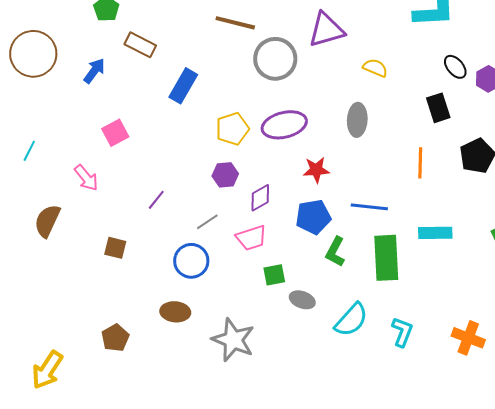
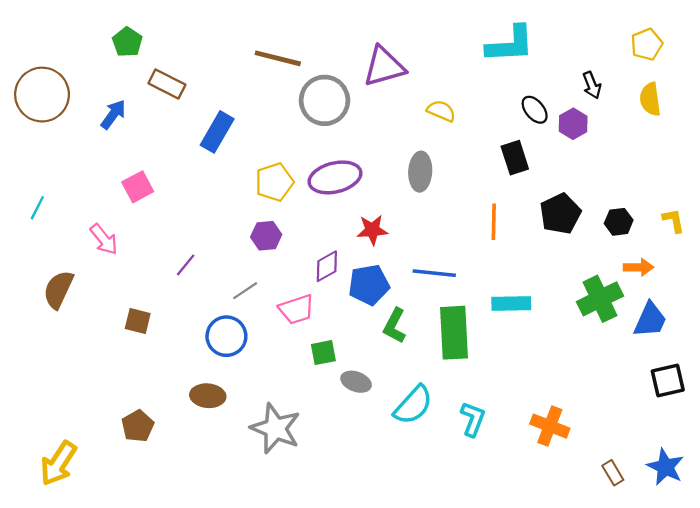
purple diamond: (260, 198) -> (327, 266), moved

